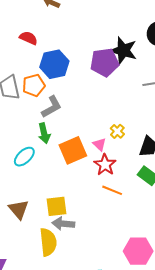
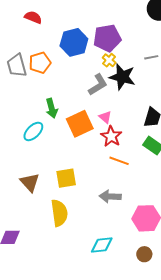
black star: (123, 50) -> (122, 77), moved
blue hexagon: (54, 64) -> (74, 42), moved
gray L-shape: (52, 107) -> (98, 85), moved
yellow cross: (117, 131) -> (109, 60), moved
gray arrow: (63, 224) -> (110, 196), moved

